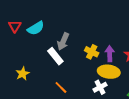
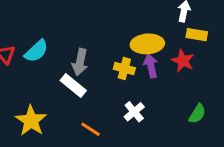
yellow ellipse: (109, 72) -> (147, 44), moved
yellow star: (23, 74) -> (31, 121), size x1.5
white cross: (100, 87) -> (134, 112), moved

